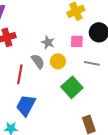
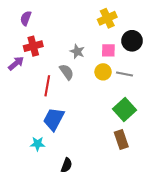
yellow circle: (58, 61) -> (103, 72), moved
green square: (72, 87) -> (124, 109), moved

